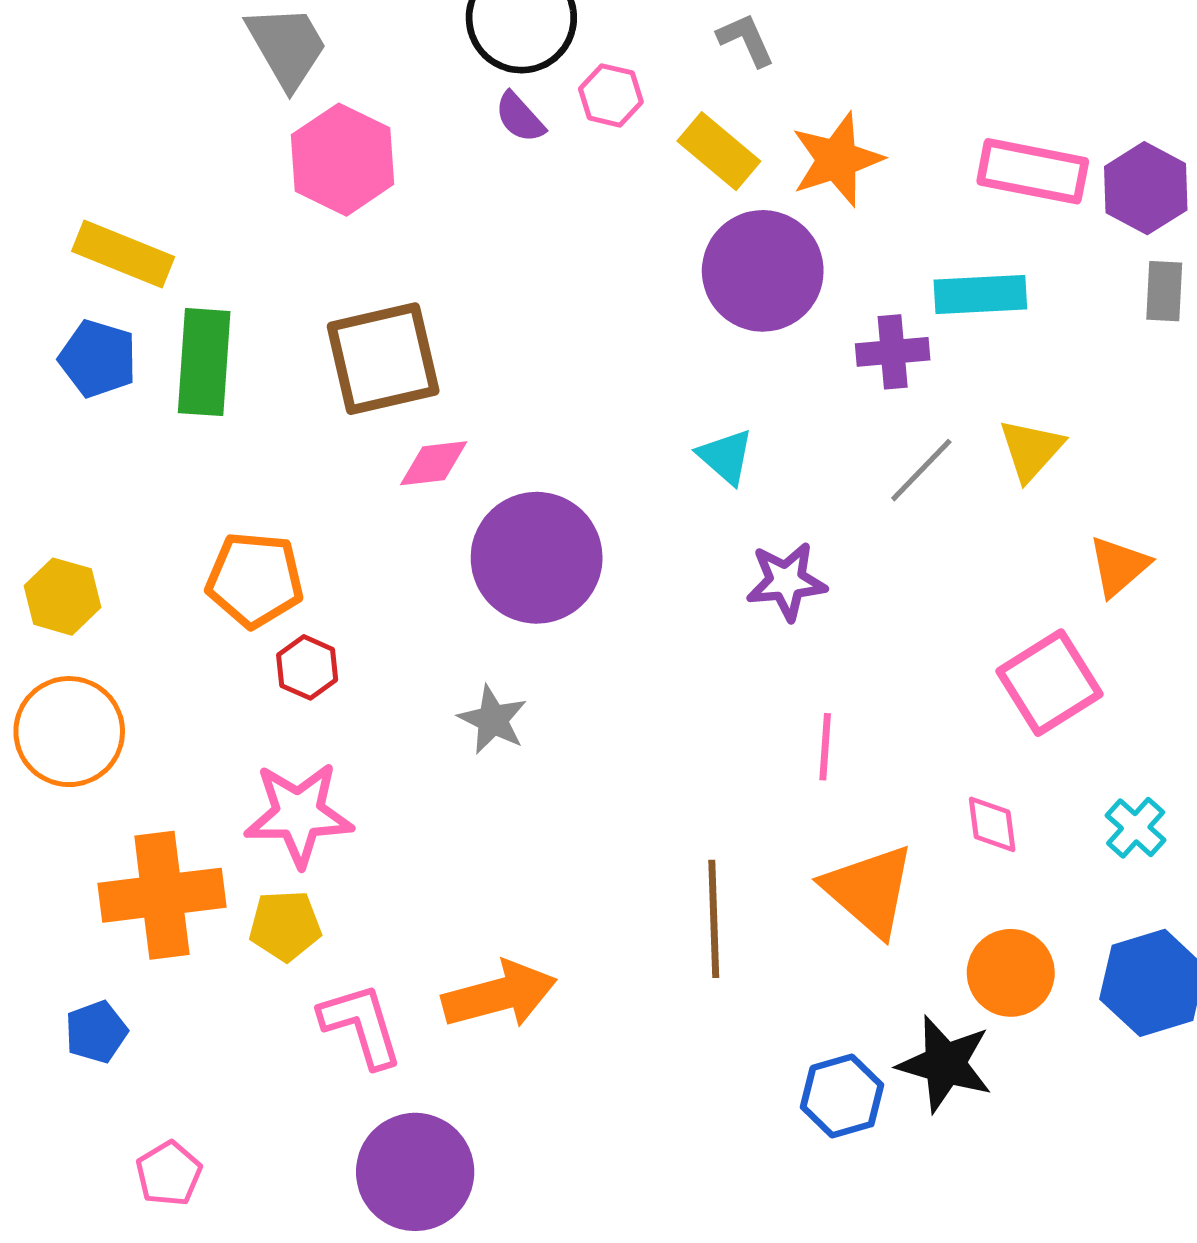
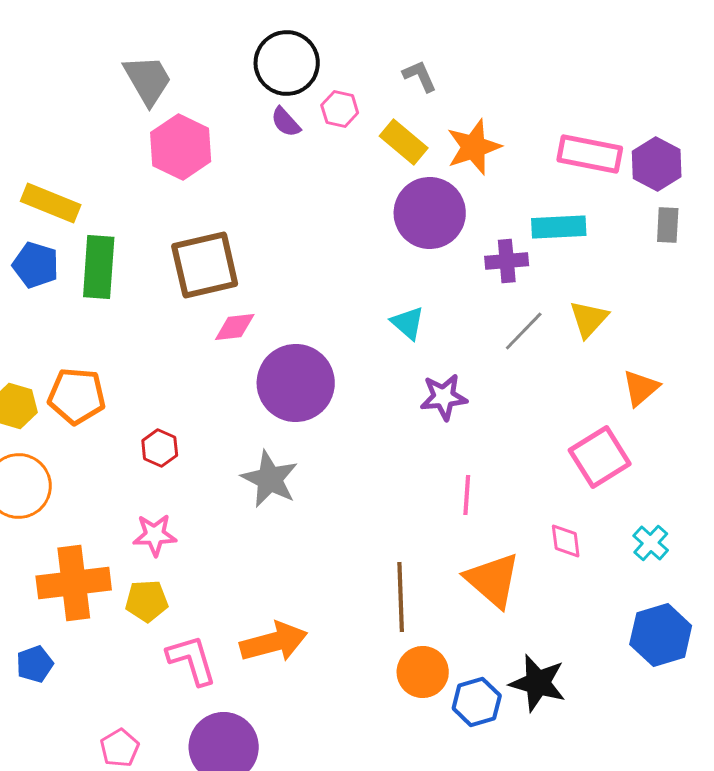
orange pentagon: (255, 580) -> (77, 396), moved
gray star: (493, 720) -> (270, 479), size x1.4
pink star: (299, 814) -> (155, 535), size x0.7
orange circle: (1011, 973) -> (423, 672), moved
pink pentagon: (169, 1174) -> (120, 748), moved

